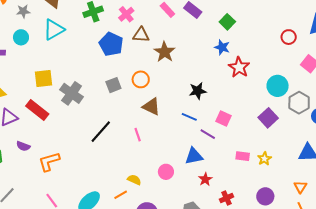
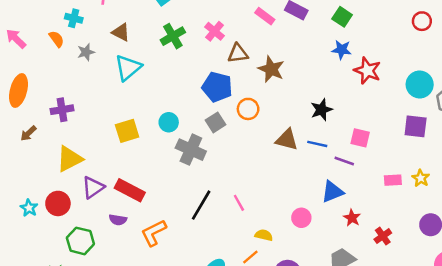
cyan circle: (21, 37) -> (169, 122), moved
blue pentagon: (111, 44) -> (217, 87), moved
gray cross: (72, 93) -> (191, 150), moved
brown triangle: (151, 107) -> (287, 140), moved
red rectangle: (37, 110) -> (130, 190), moved
purple square: (268, 118) -> (416, 126), turned -30
black line: (101, 132) -> (201, 205), moved
pink line: (138, 135) -> (239, 203), moved

